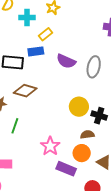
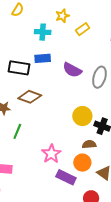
cyan cross: (27, 17) -> (43, 32), moved
yellow rectangle: (45, 34) -> (83, 29), moved

